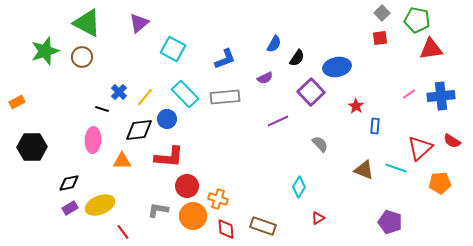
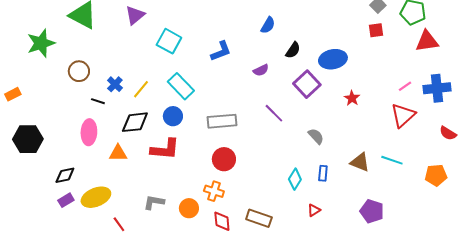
blue semicircle: (274, 44) -> (268, 25), moved
brown circle: (82, 57) -> (79, 71), moved
gray rectangle: (225, 97) -> (222, 121), moved
blue circle: (167, 119) -> (173, 116), moved
purple line: (278, 121) -> (274, 113), turned 70
blue rectangle: (375, 126) -> (323, 173), moved
red triangle: (420, 148) -> (403, 115), moved
red circle: (187, 186) -> (224, 159), moved
orange circle: (193, 216) -> (189, 208), size x0.7
purple pentagon: (390, 222) -> (372, 211), moved

